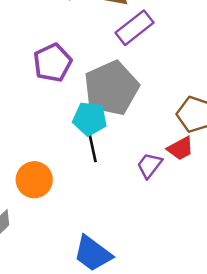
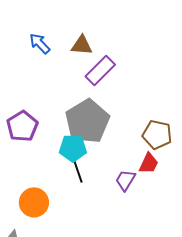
purple pentagon: (53, 63) -> (22, 126), moved
red trapezoid: (180, 148) -> (149, 163), turned -30

